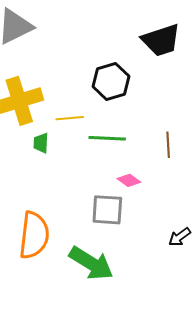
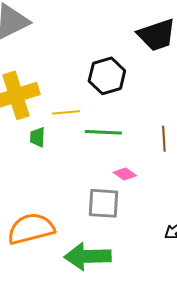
orange semicircle: (34, 235) -> (31, 229), turned -111
green arrow: (91, 263) -> (88, 256), turned 147

